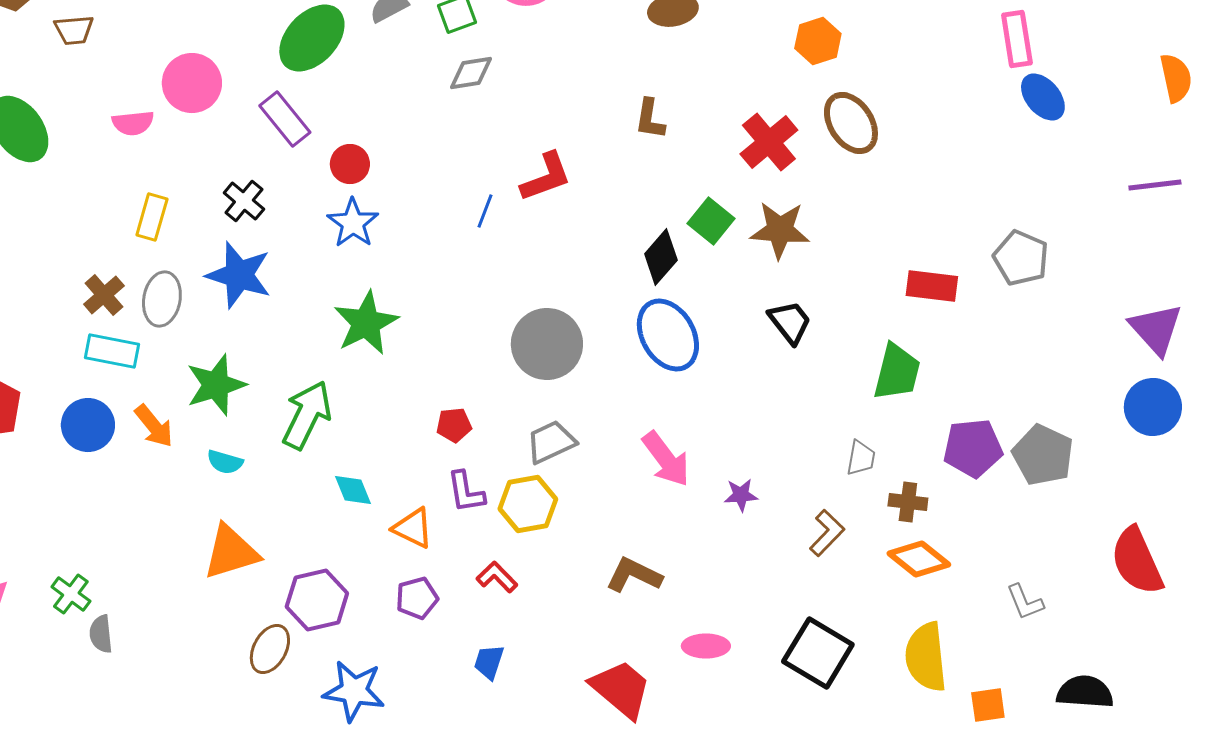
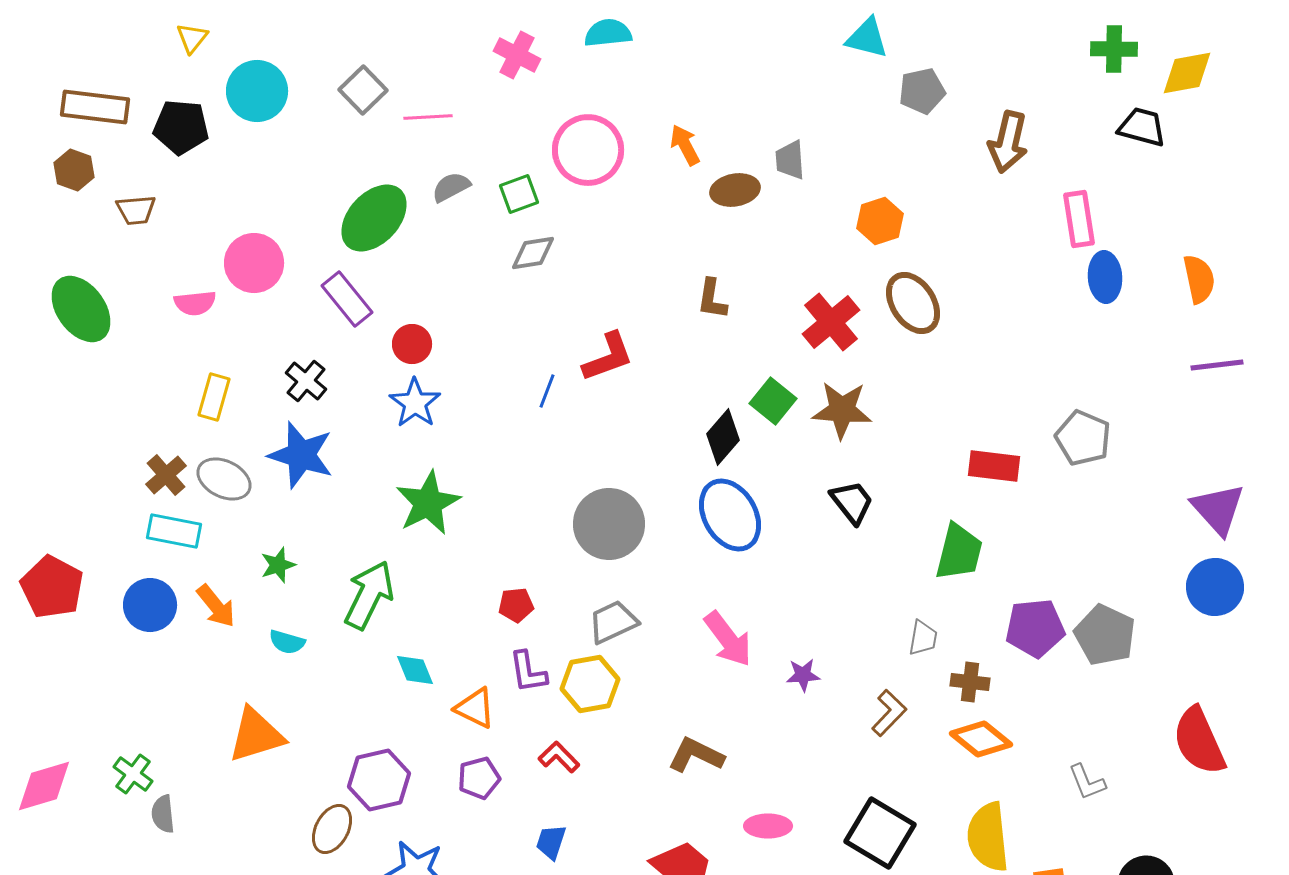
orange semicircle: (1176, 78) -> (1199, 279), moved
blue ellipse: (1043, 97) -> (1105, 277), turned 36
gray ellipse: (162, 299) -> (224, 479), turned -74
green star: (216, 385) -> (278, 565), size x0.6
orange triangle: (231, 552) -> (256, 735), moved

